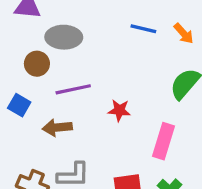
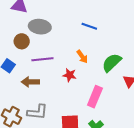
orange arrow: (184, 33) -> (82, 57), moved

